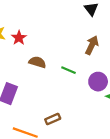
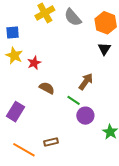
brown arrow: (92, 45) -> (86, 82), moved
purple circle: (98, 82) -> (85, 116), moved

